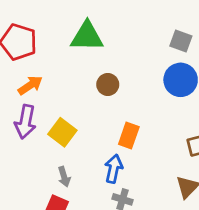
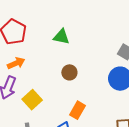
green triangle: (87, 36) -> (61, 37), size x0.7

